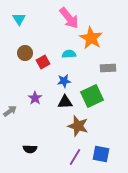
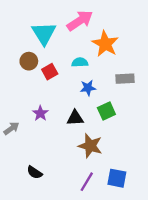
pink arrow: (69, 18) -> (80, 21), turned -85
cyan triangle: (19, 19) -> (44, 33), moved, size x1.6
blue star: (64, 81) -> (88, 88), moved
green square: (92, 96) -> (106, 111), size x0.7
black semicircle: (30, 149) -> (35, 172), turned 32

